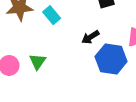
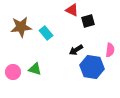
green triangle: (37, 62) -> (35, 69), turned -48

